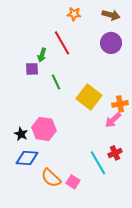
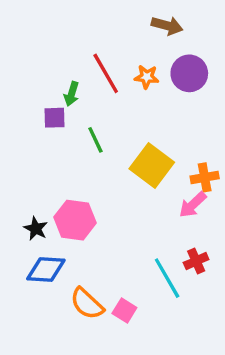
orange star: (74, 14) -> (147, 77), moved
brown arrow: (111, 15) -> (167, 26), moved

